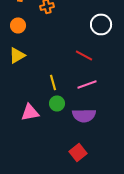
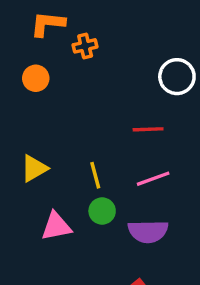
yellow triangle: (17, 55) -> (34, 168), moved
red line: (84, 55) -> (148, 129), turned -30

